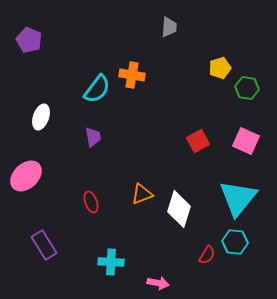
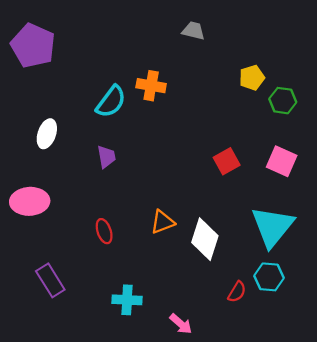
gray trapezoid: (169, 27) -> (193, 31), turned -80
purple pentagon: (29, 40) -> (33, 46), size x1.5
pink ellipse: (26, 176) -> (30, 201), turned 40
pink arrow: (158, 283) -> (181, 324), turned 30

